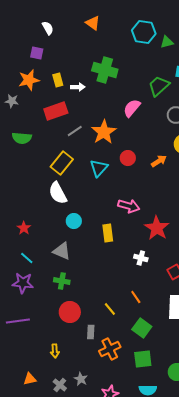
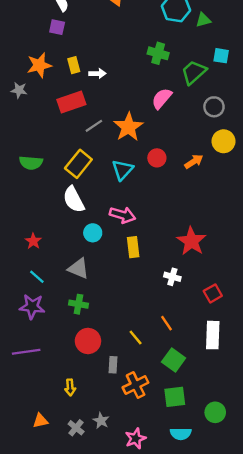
purple square: (37, 53) -> (57, 27), moved
green cross: (105, 70) -> (158, 53), moved, size x0.7
green semicircle: (22, 138) -> (31, 163), moved
pink arrow: (129, 206) -> (122, 215), moved

